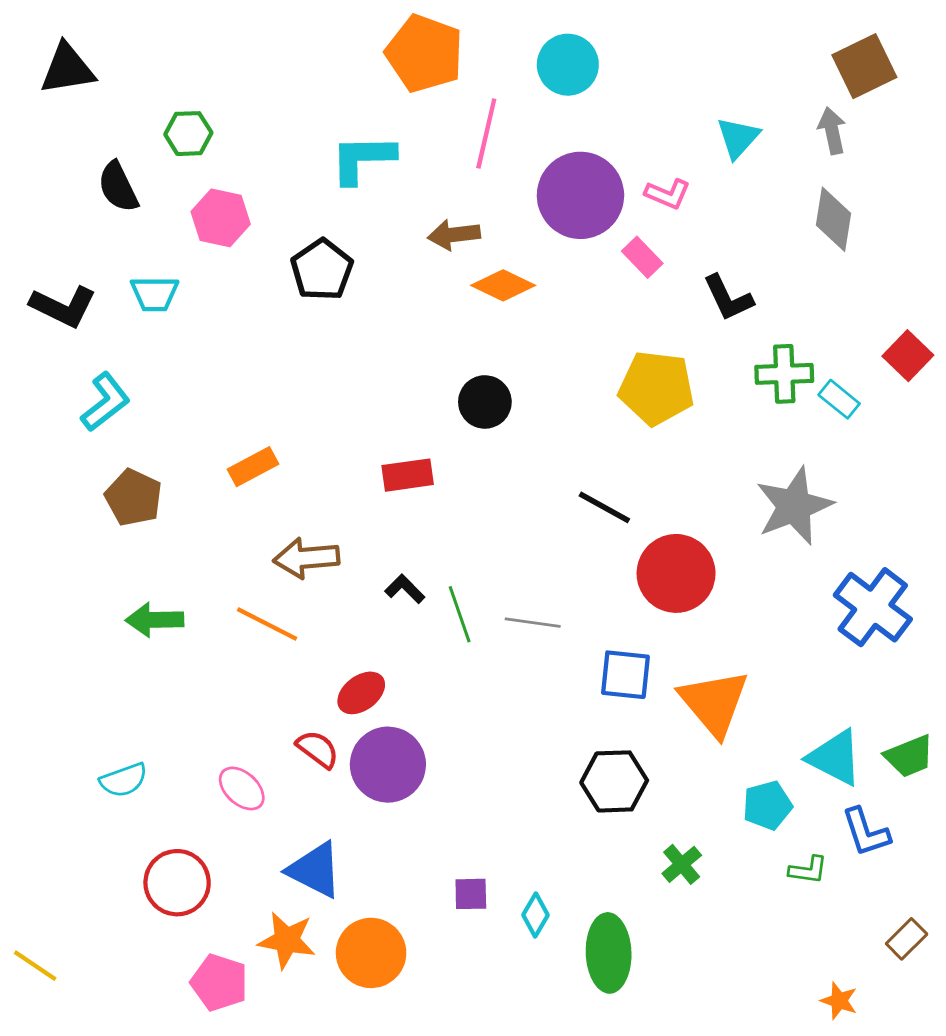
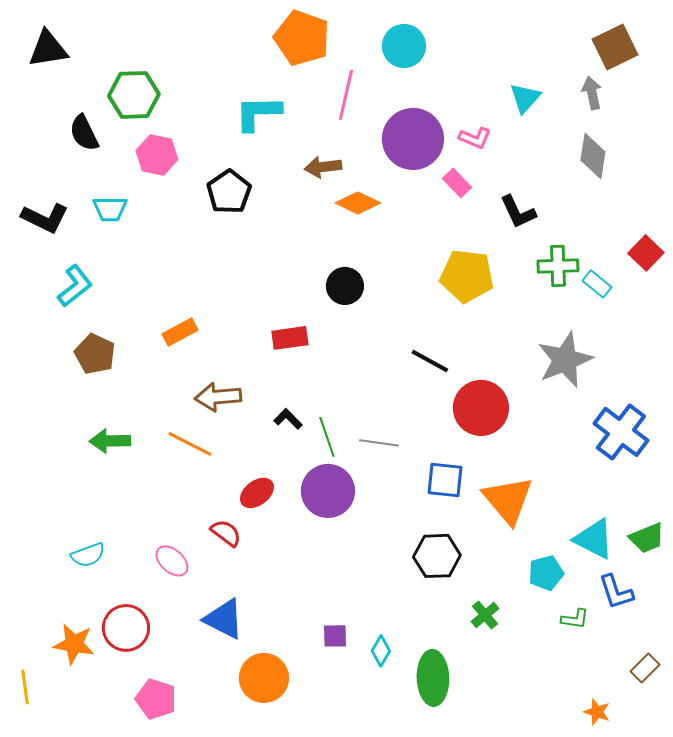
green hexagon: (188, 134) -> (134, 95), size x1.5
purple circle: (388, 765) -> (328, 491), moved
orange star: (287, 940) -> (74, 644), moved
yellow line: (35, 966) -> (25, 687), turned 48

